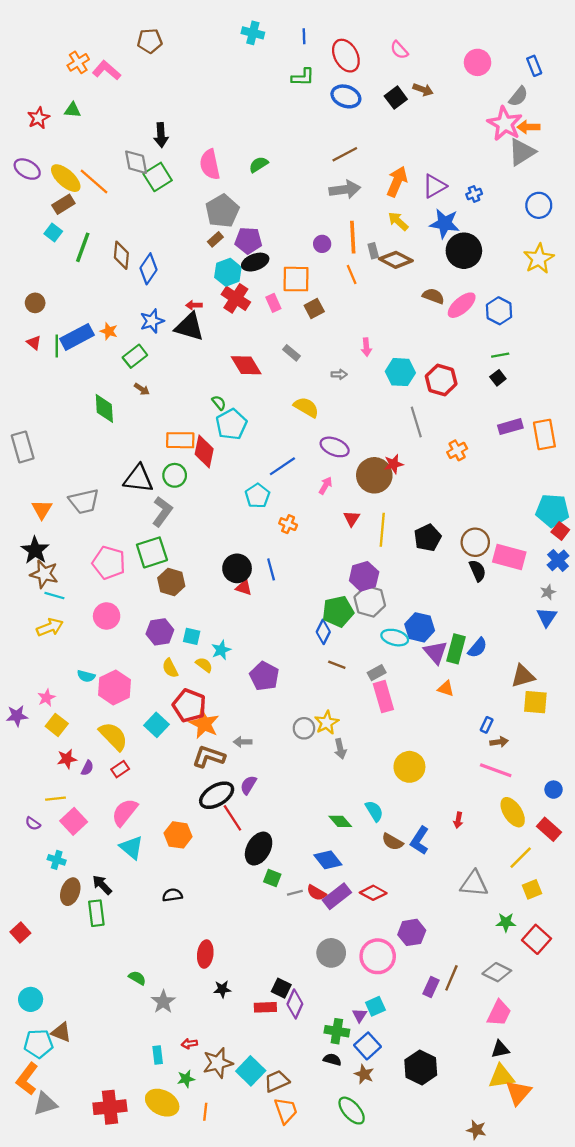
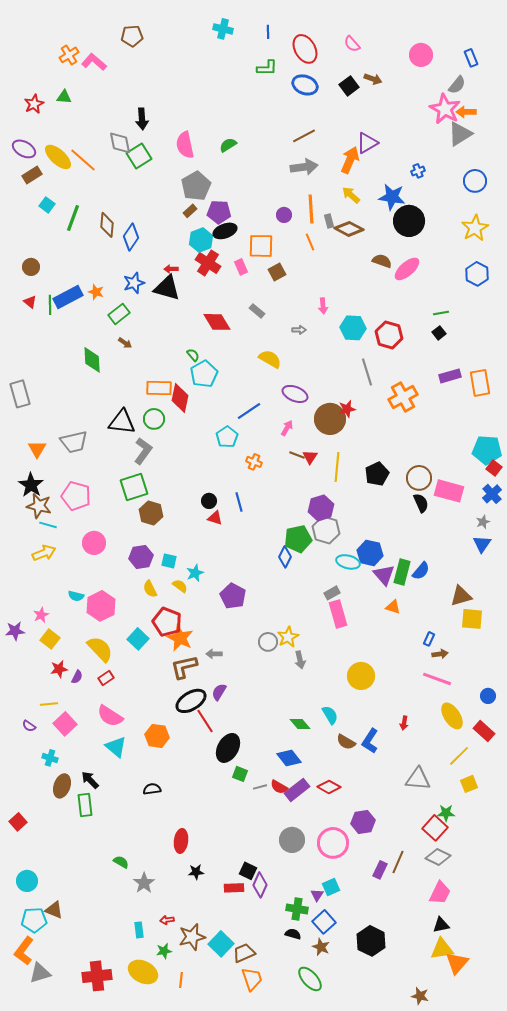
purple triangle: (434, 186) -> (367, 143), moved
brown rectangle: (63, 204) -> (32, 175), moved
blue hexagon: (499, 311) -> (477, 274), moved
orange cross: (457, 450) -> (403, 397), size x1.6
pink pentagon: (109, 563) -> (76, 496), moved
black circle: (237, 568) -> (209, 501), size x0.6
brown line: (337, 665) -> (297, 455), moved
brown L-shape: (209, 757) -> (184, 667), turned -32
pink semicircle: (125, 812) -> (110, 716), turned -96
red square: (537, 939) -> (435, 828), moved

